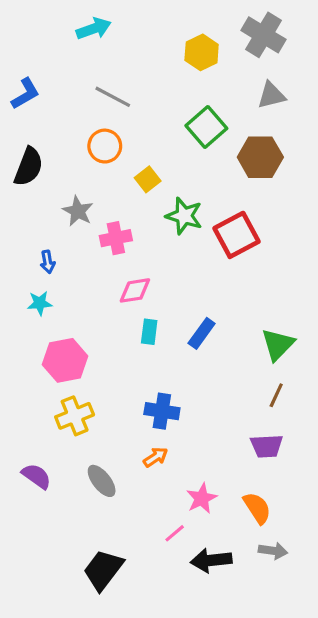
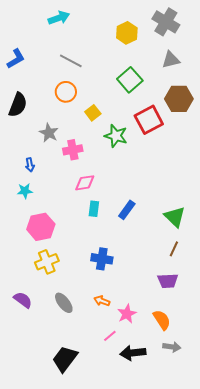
brown hexagon: (260, 157) -> (179, 99), moved
red square: (237, 235) -> (149, 120), moved
green triangle: (278, 344) -> (175, 217), turned -30
orange arrow: (156, 457) -> (102, 301), moved, turned -126

